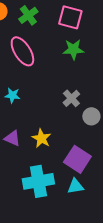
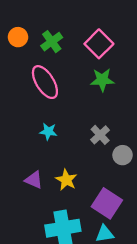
pink square: (70, 17) -> (99, 44), turned 30
cyan star: (12, 95) -> (48, 132), moved

